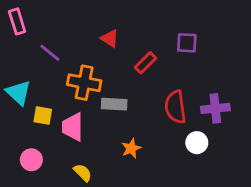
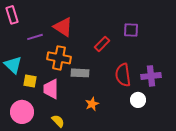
red triangle: (110, 39) -> (63, 27), moved, size x1.5
purple line: (50, 53) -> (35, 37), turned -56
pink circle: (31, 160) -> (22, 112), size x1.5

